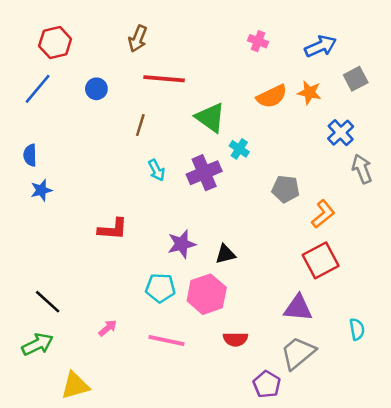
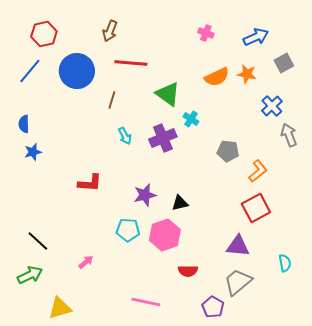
blue circle: (96, 89) -> (77, 71), size x2.0
pink line: (167, 341) -> (146, 302), moved

